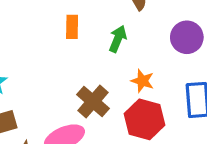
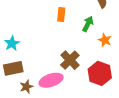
orange star: (142, 81) -> (105, 40), moved

